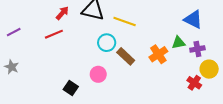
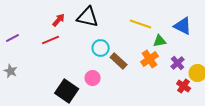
yellow line: (125, 22) -> (141, 24), moved
green triangle: (178, 43) -> (160, 41), moved
purple cross: (197, 49) -> (178, 63), moved, turned -32
black square: (71, 88) -> (67, 91), size x1.6

